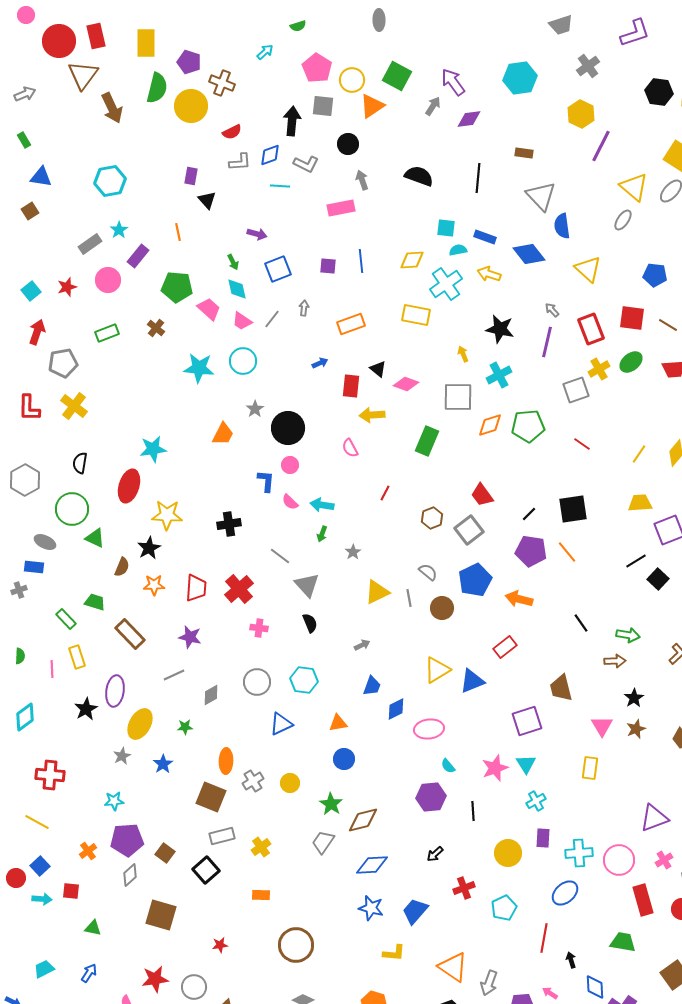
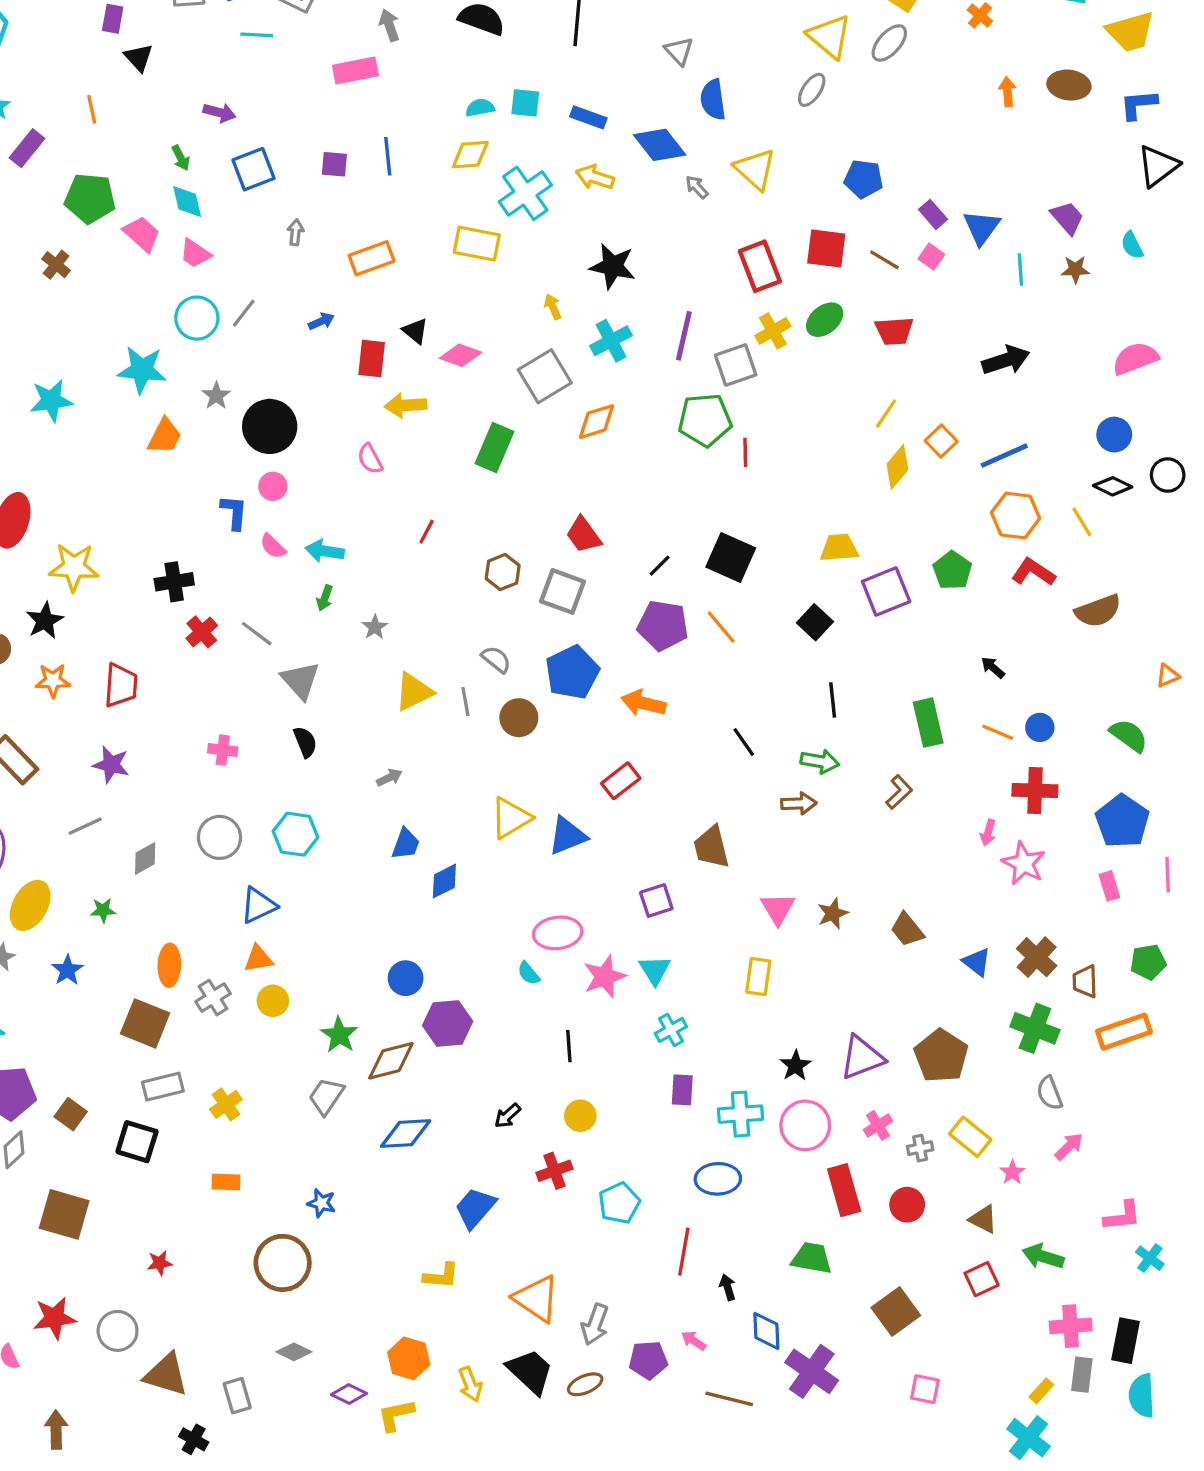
gray triangle: (541, 196) -> (679, 51), size x0.6
cyan semicircle: (458, 250) -> (480, 108), moved
gray arrow: (552, 310) -> (697, 187), moved
gray line: (272, 319) -> (244, 313), moved
purple line: (547, 342) -> (684, 336), moved
cyan star: (199, 368) -> (142, 370), moved
gray square: (458, 397) -> (545, 376), turned -32
green pentagon: (528, 426) -> (705, 420), moved
red line: (582, 444) -> (745, 452), turned 54
cyan star: (153, 449) -> (51, 401), moved
yellow line: (639, 454) -> (886, 414), moved
black square: (573, 509) -> (731, 558), turned 32
gray square: (469, 530) -> (563, 591), turned -32
black line: (636, 561) -> (833, 700), moved, turned -65
black square: (658, 579) -> (815, 622), moved
red cross: (239, 589) -> (202, 632), moved, size x0.7
black star: (634, 698) -> (795, 1066), moved
purple square: (527, 721) -> (656, 901), size x0.7
orange triangle: (338, 723) -> (258, 959), moved
pink ellipse: (429, 729) -> (558, 933), moved
blue circle: (344, 759) -> (406, 978), moved
purple hexagon: (431, 797) -> (448, 1023), moved
yellow circle: (508, 853) -> (580, 1116), moved, size x0.7
black square: (206, 870) -> (137, 1142), turned -32
blue ellipse: (565, 893) -> (718, 1179), turned 40
blue star: (371, 908) -> (321, 1203), moved, size x0.7

